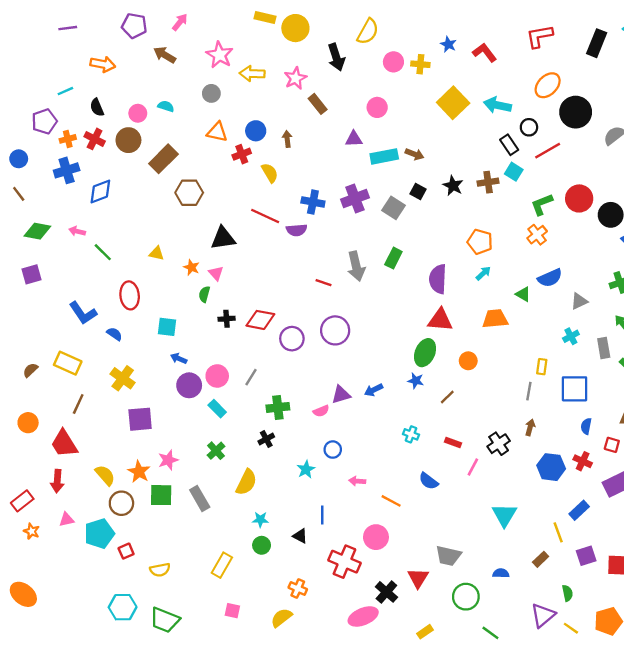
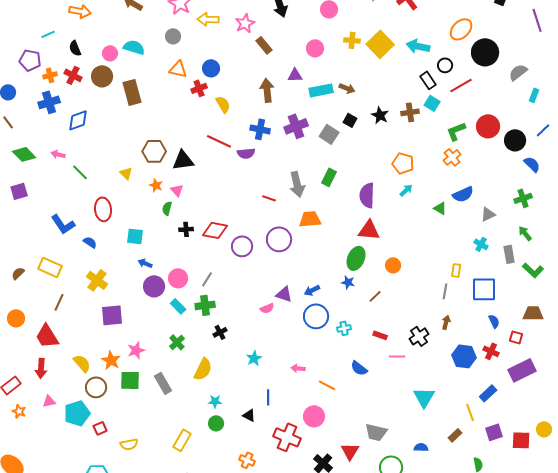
yellow cross: (420, 64) -> (352, 40), moved
cyan semicircle: (166, 106) -> (134, 47), size x1.5
purple pentagon: (44, 121) -> (30, 60), turned 30
brown arrow: (287, 139) -> (267, 90), moved, size x1.6
brown rectangle: (163, 159) -> (132, 92), turned -60
brown hexagon: (189, 193) -> (154, 151), moved
green diamond: (37, 231) -> (24, 154), turned 35
yellow triangle: (156, 253) -> (126, 173), turned 32
orange trapezoid: (495, 319) -> (310, 219), moved
cyan cross: (571, 336) -> (481, 244), turned -32
purple triangle: (341, 395) -> (284, 294), turned 36
green cross: (278, 407) -> (205, 305), moved
blue semicircle: (586, 426) -> (494, 321), turned 144
cyan cross: (411, 434) -> (344, 328), turned -32
blue circle: (333, 450) -> (316, 316), moved, size x1.6
pink line: (473, 467) -> (397, 356), turned 63

